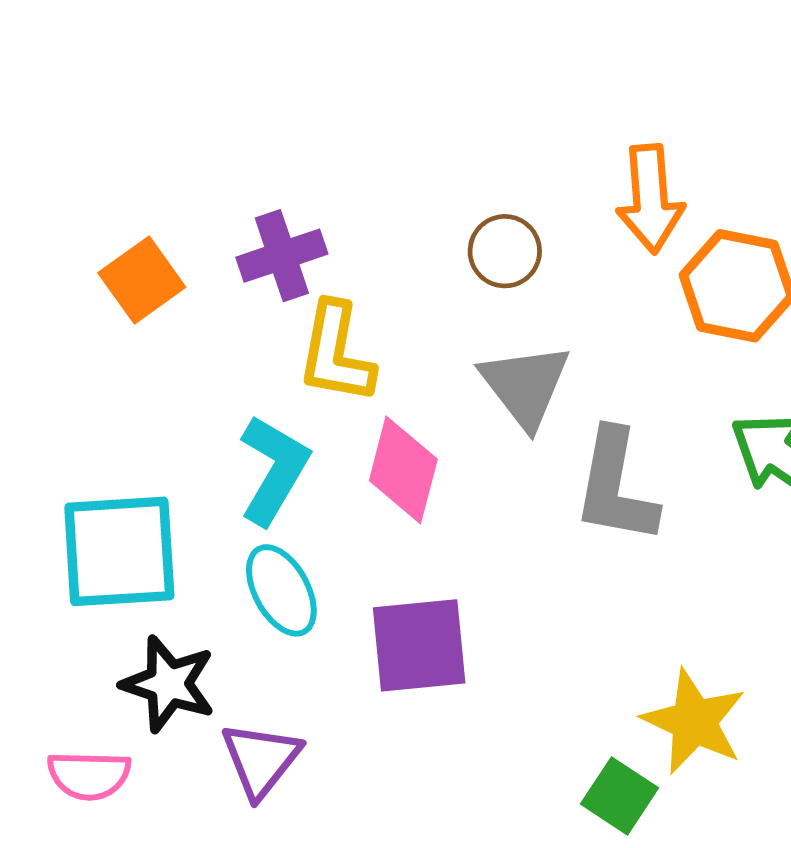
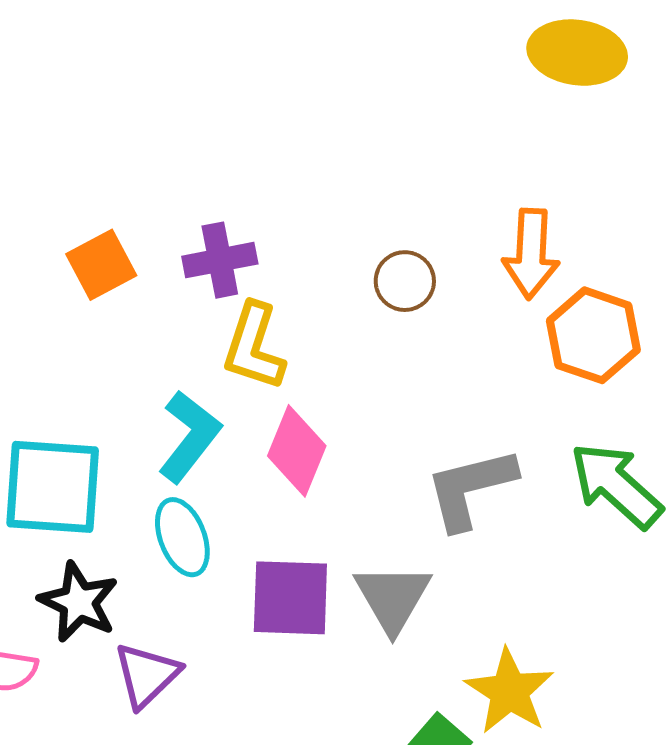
gray triangle: (525, 385) -> (393, 598), moved
gray L-shape: (616, 487) -> (471, 488), turned 58

